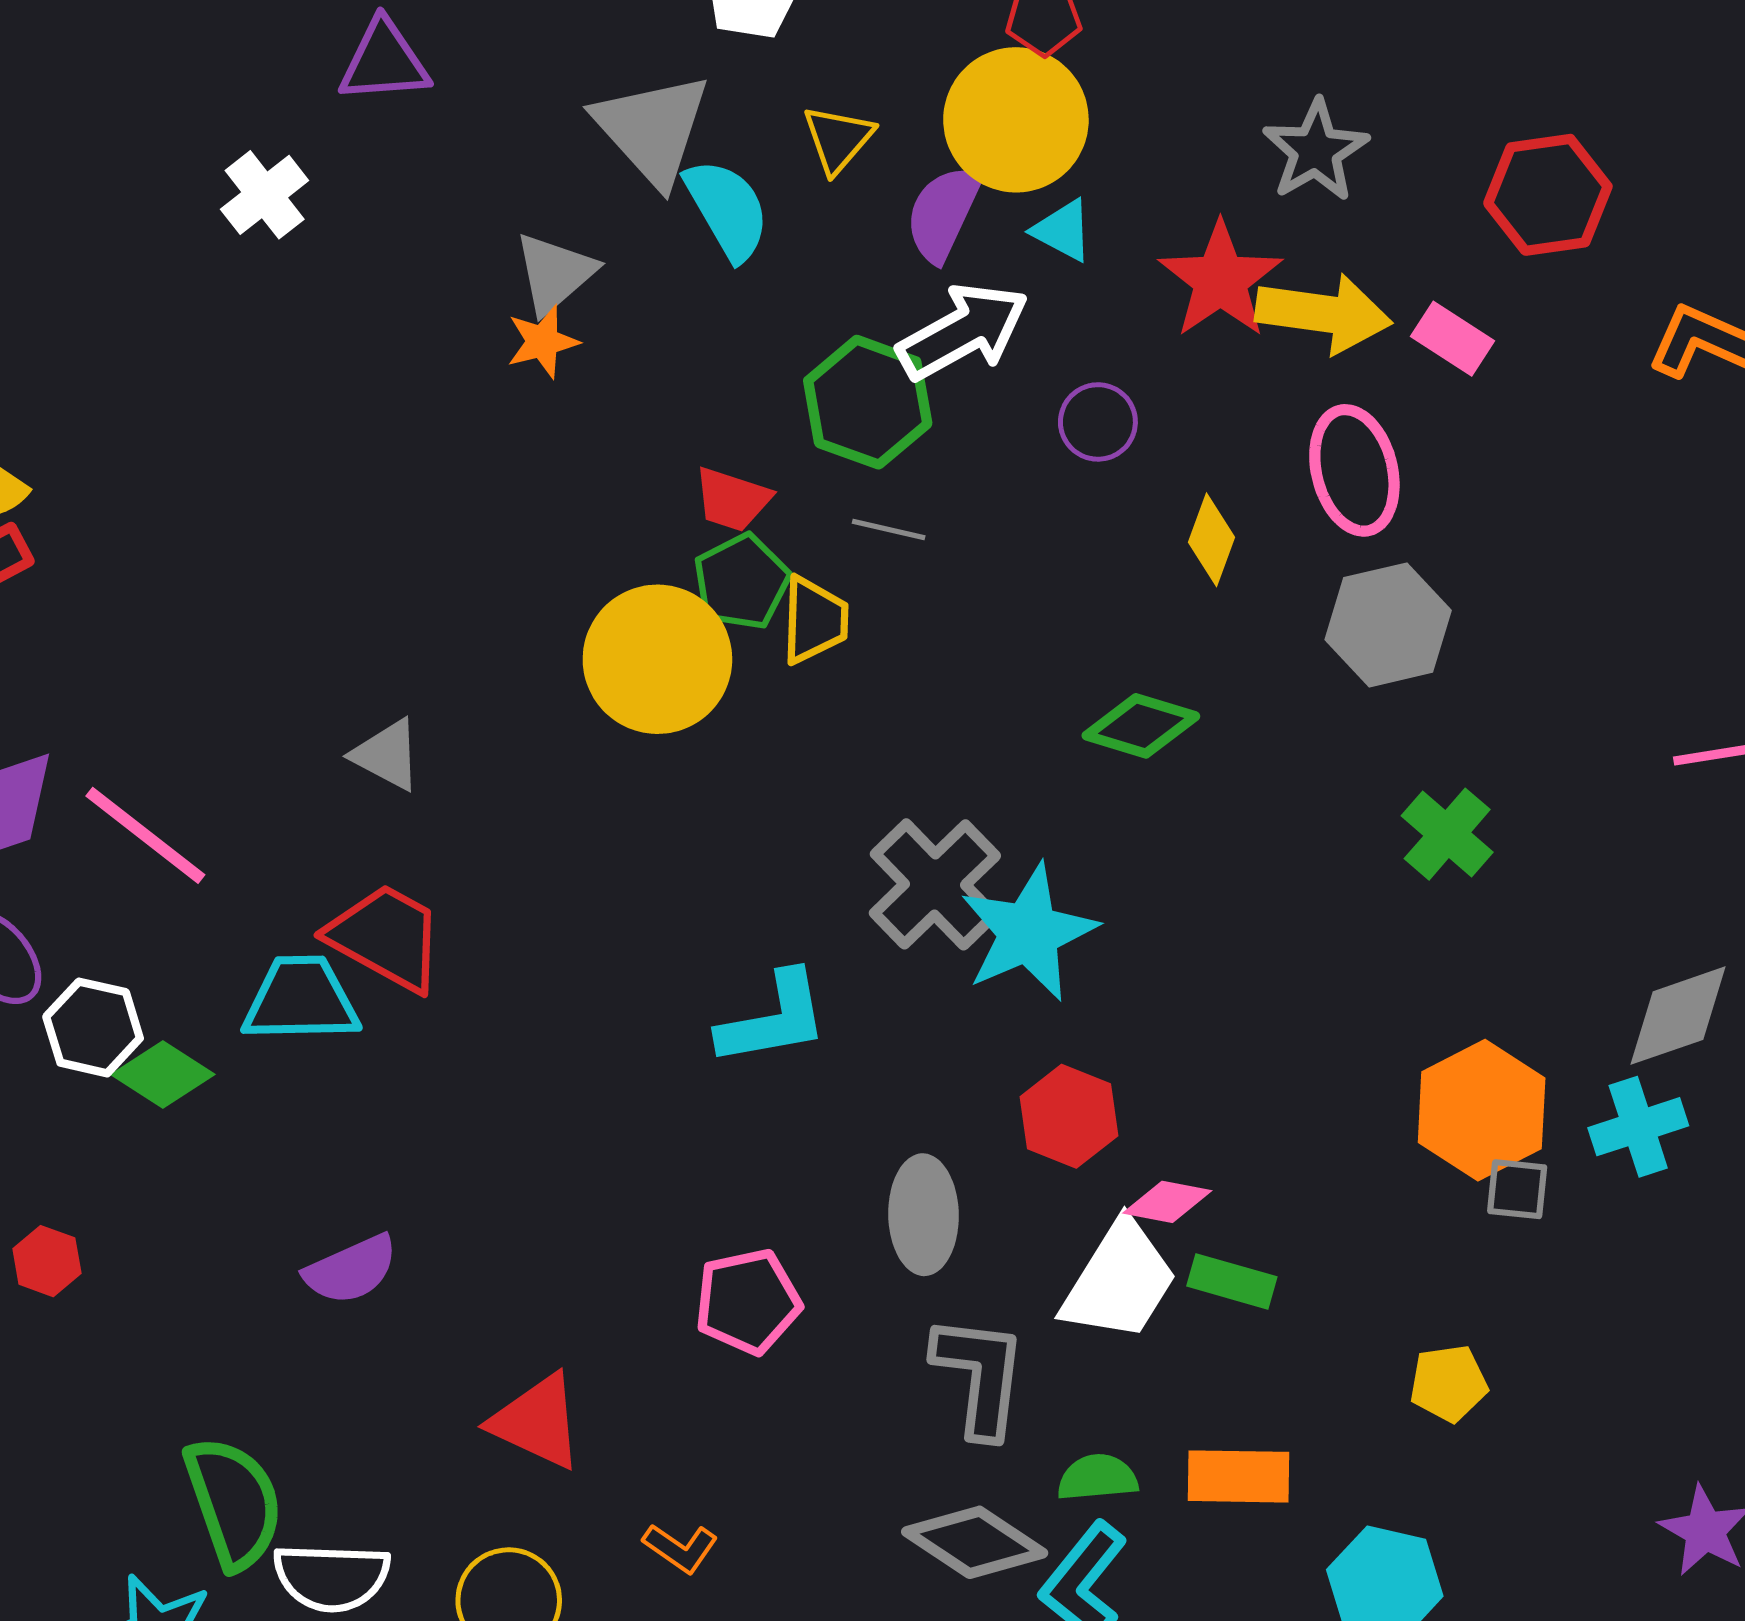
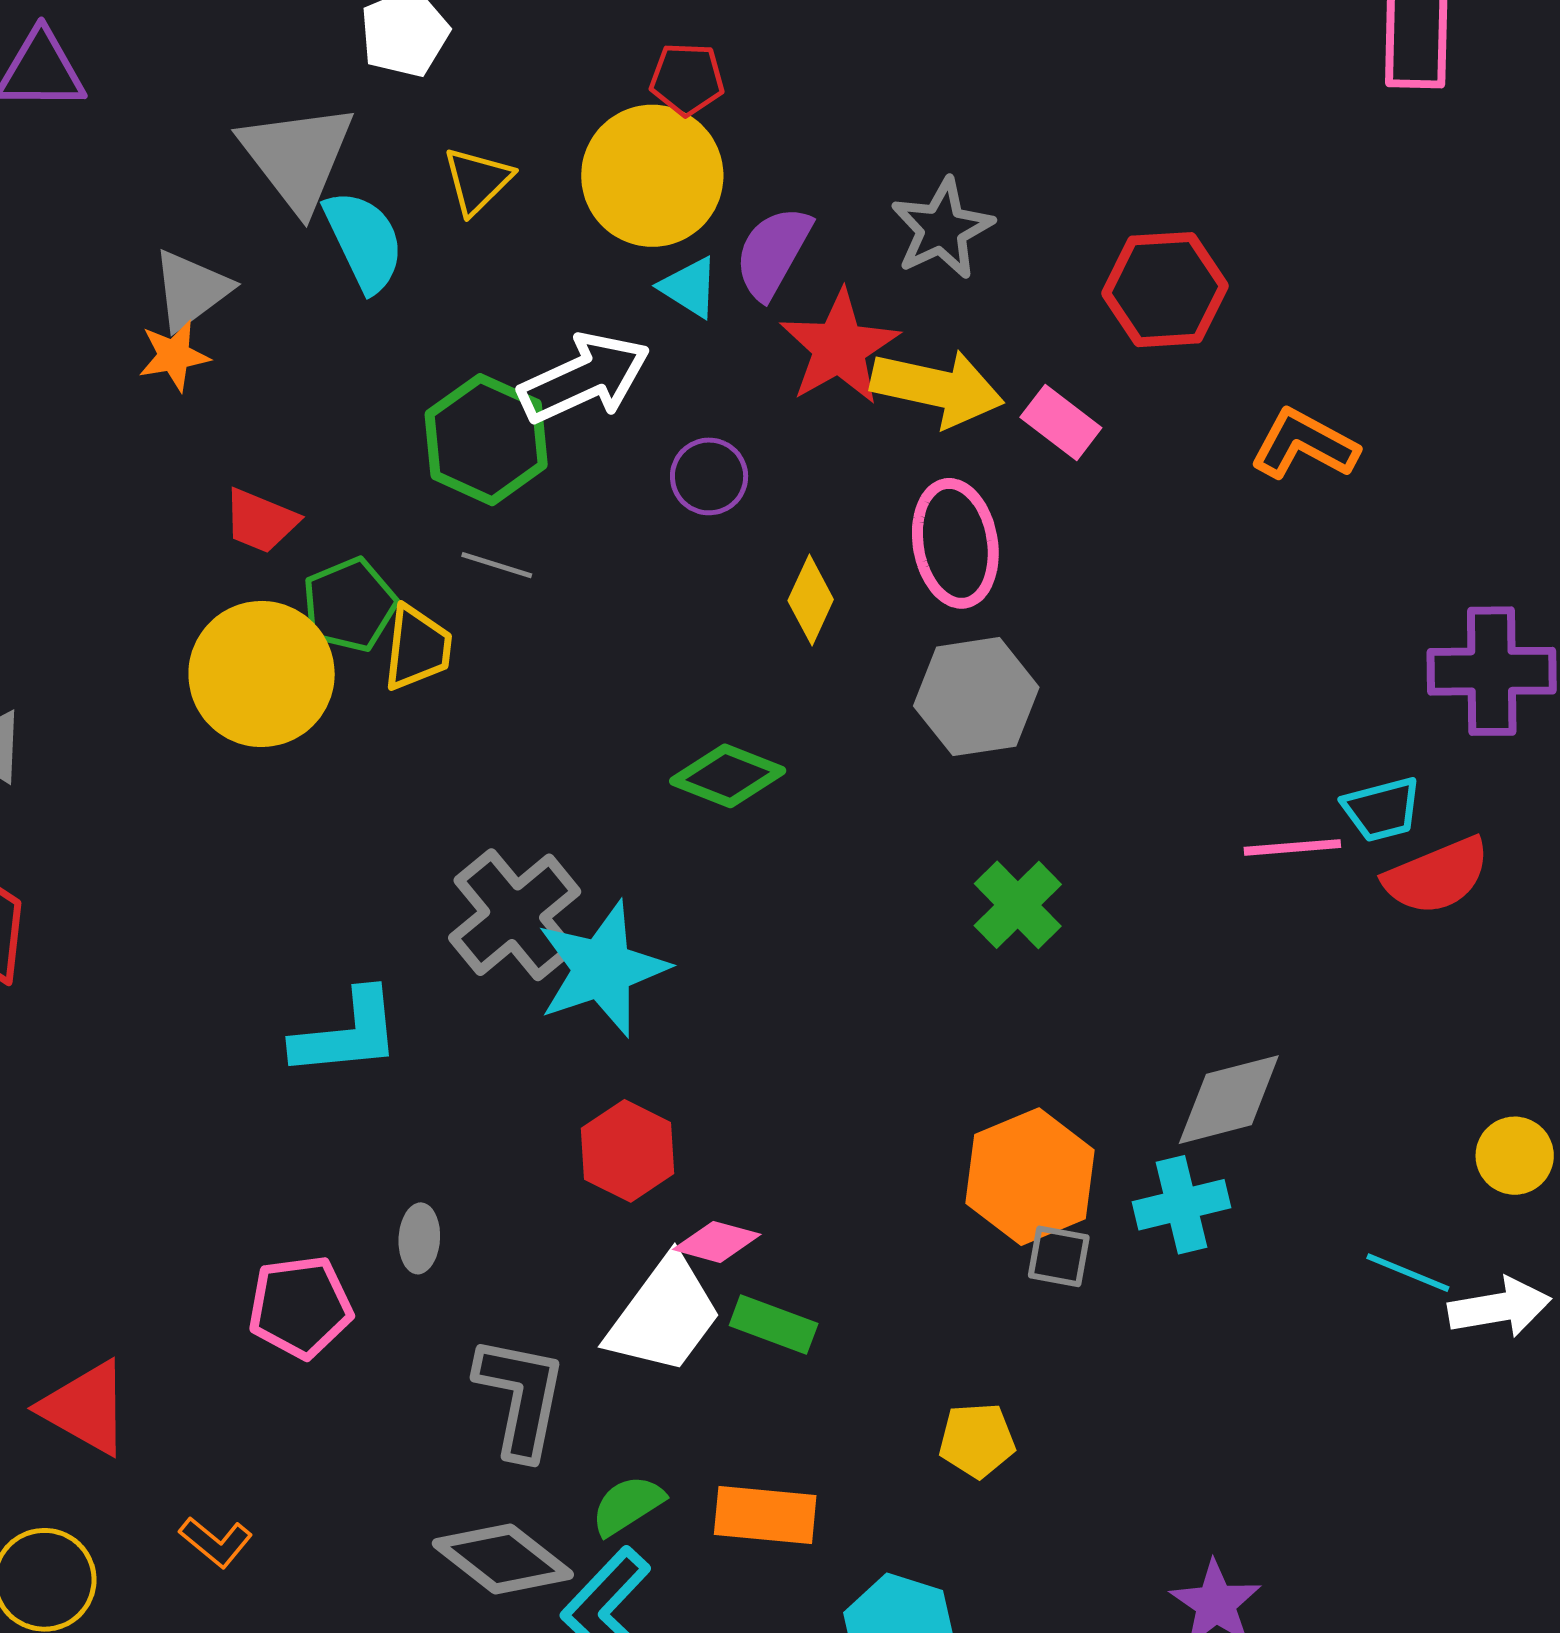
purple semicircle: (943, 213) -> (773, 252), moved
red trapezoid: (732, 499) -> (261, 521), moved
gray ellipse: (924, 1215) -> (419, 1238), moved, size x0.6
green semicircle: (1097, 1478) -> (628, 1505), turned -32

